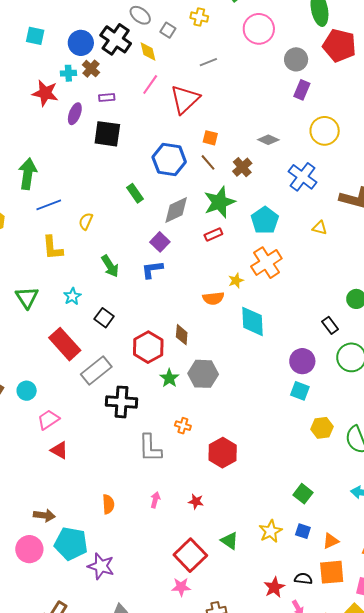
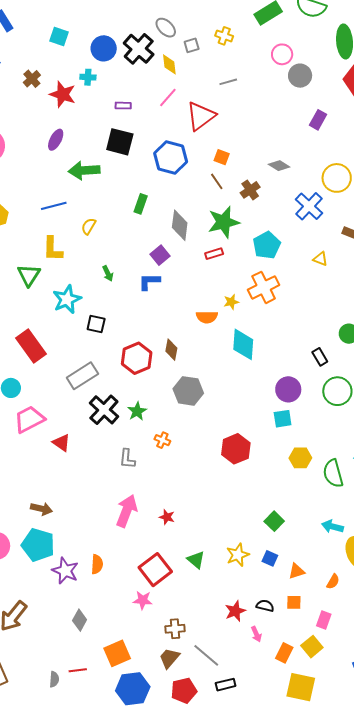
pink circle: (259, 29) -> (282, 54), size x0.7
gray square: (168, 30) -> (192, 45), turned 35
gray circle: (296, 59) -> (300, 76), moved
brown cross: (91, 69) -> (32, 79), moved
purple ellipse: (75, 114) -> (56, 140), moved
yellow circle: (325, 131) -> (337, 178), moved
blue hexagon: (169, 160) -> (171, 157), moved
green arrow: (28, 174) -> (84, 170), moved, turned -108
green rectangle: (135, 193) -> (141, 204), turned 48
gray diamond: (176, 210) -> (180, 225), turned -64
green arrow: (110, 266) -> (108, 273), size x0.7
cyan star: (72, 296) -> (67, 299), size x1.6
green triangle: (27, 297) -> (29, 275), moved
black square: (104, 318) -> (96, 324), turned -30
red rectangle: (65, 344) -> (31, 346), moved
green star: (169, 378) -> (137, 411), moved
cyan square: (300, 391) -> (283, 419), turned -36
black cross: (121, 402) -> (104, 410), turned 32
pink trapezoid: (48, 420) -> (29, 419), size x1.4
gray L-shape: (150, 448) -> (127, 459), size x0.7
red triangle: (59, 450) -> (61, 443), moved
red hexagon: (223, 453) -> (236, 449), moved
pink arrow: (155, 500) -> (127, 511), size x2.0
orange semicircle: (108, 504) -> (97, 564), moved
brown arrow: (44, 515) -> (41, 509), moved
orange square: (332, 572) -> (294, 602), size x0.6

